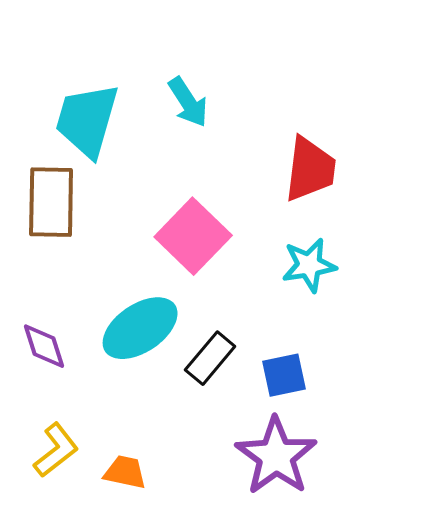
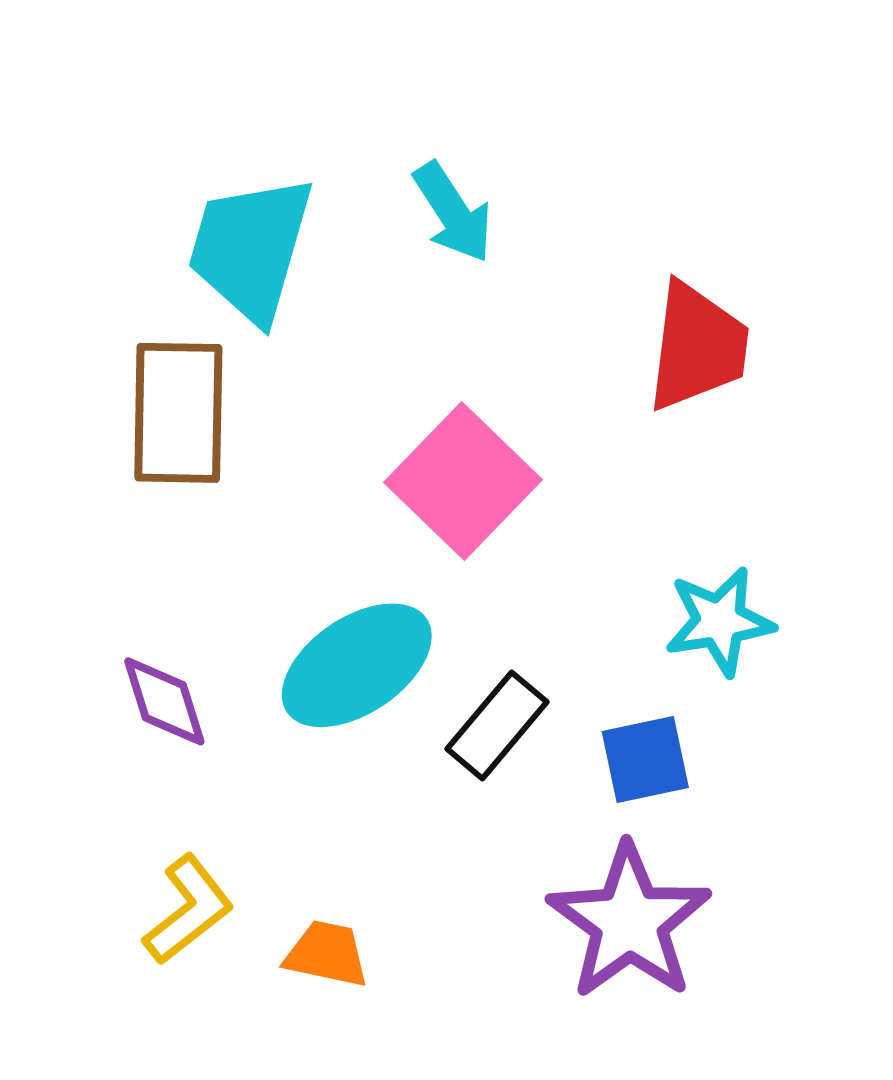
cyan star: (309, 265) -> (719, 621), moved

